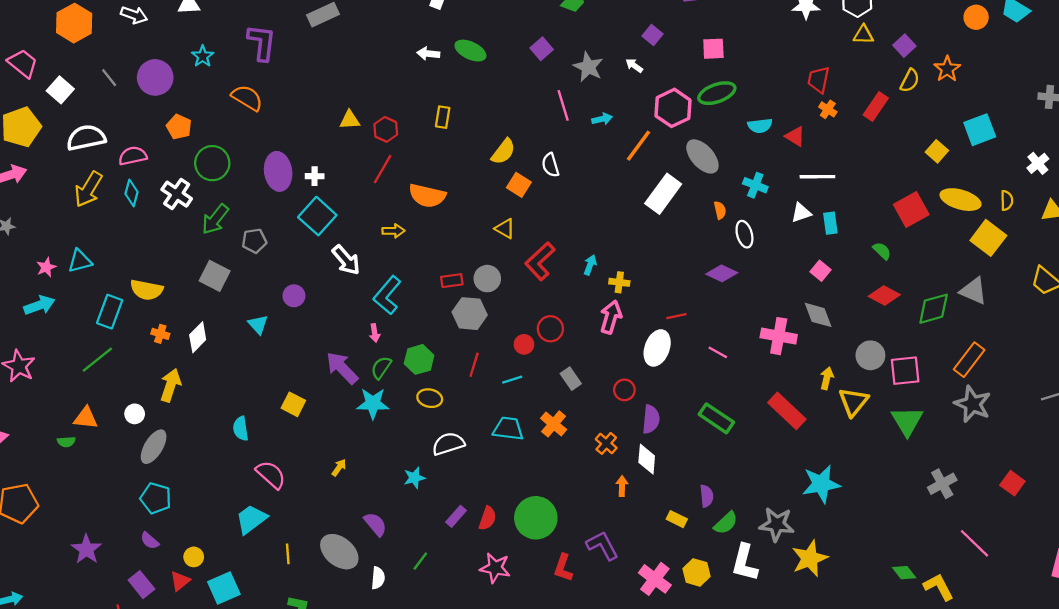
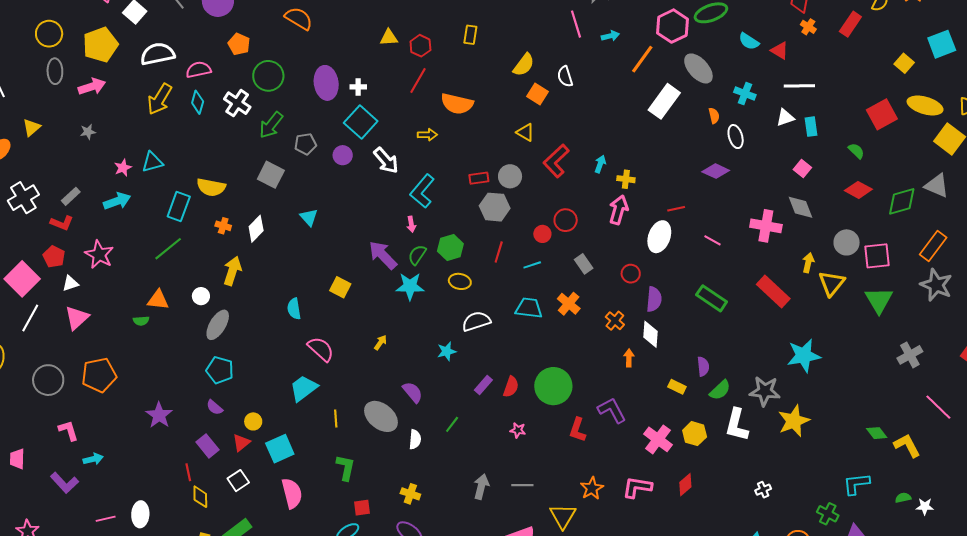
cyan semicircle: (760, 126) -> (749, 41), turned 40
purple circle: (294, 296) -> (343, 155), moved
pink star: (495, 568) -> (518, 430), size x0.6

